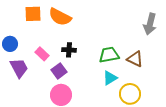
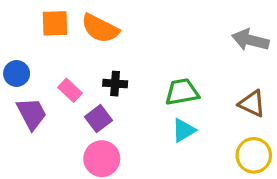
gray arrow: (150, 24) -> (250, 40), turned 90
brown triangle: (135, 59) -> (252, 104), moved
yellow circle: (130, 94) -> (254, 155), moved

